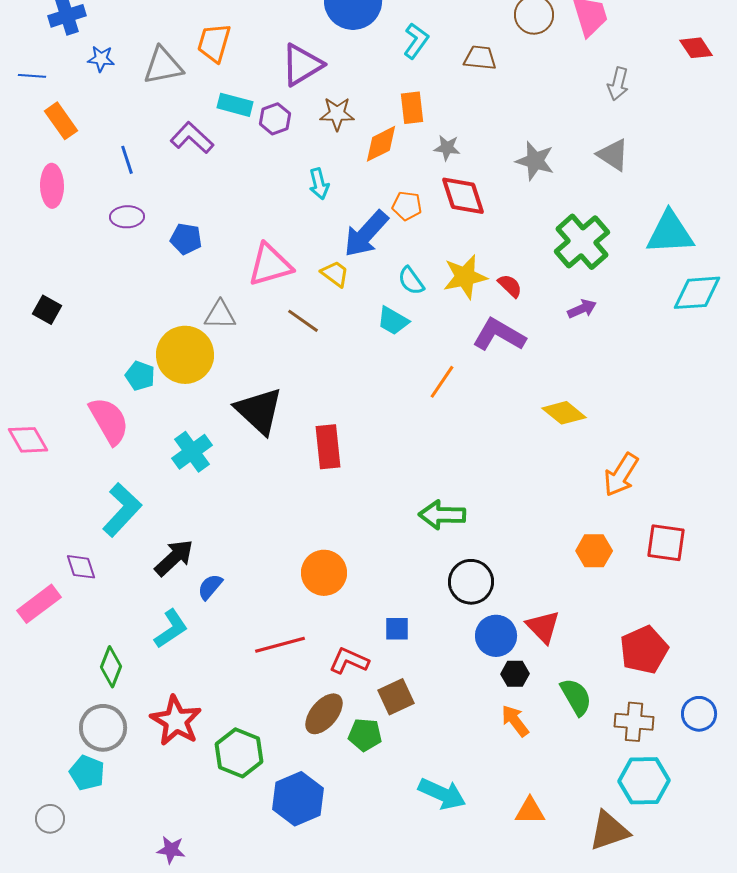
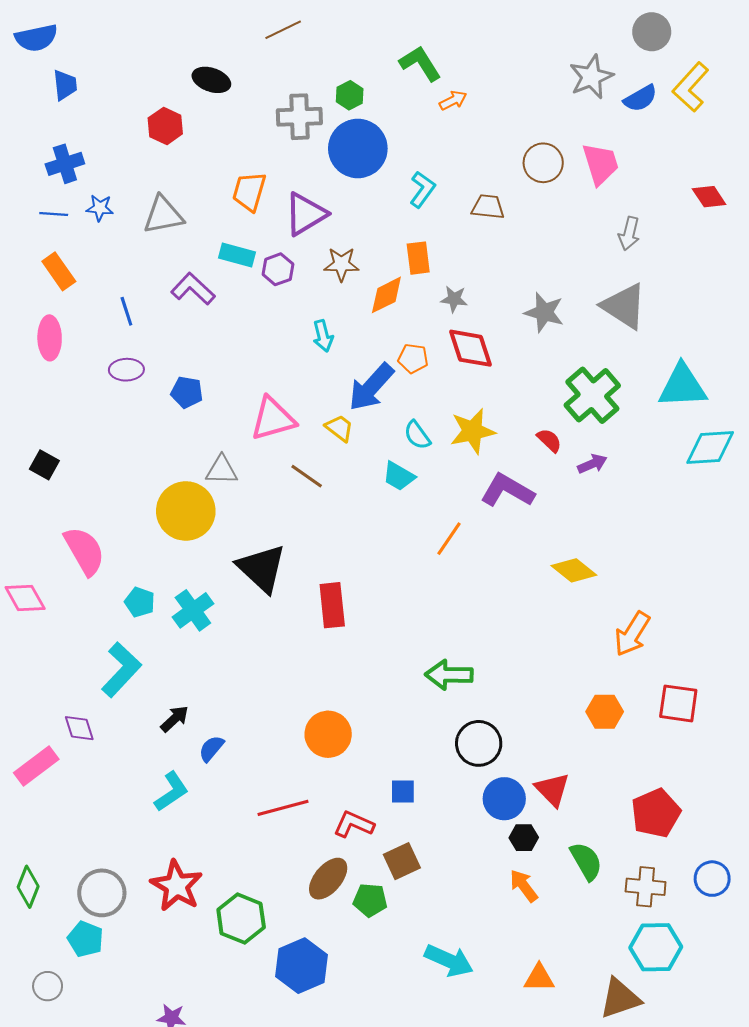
orange trapezoid: (214, 43) -> (249, 191), moved
blue line: (32, 76) -> (54, 214), moved
gray triangle: (613, 155) -> (624, 306), size x1.4
red semicircle: (510, 286) -> (549, 440), moved
cyan pentagon: (140, 376) -> (140, 602), moved
pink semicircle: (109, 421) -> (84, 551), moved
black arrow: (174, 558) -> (175, 719), size x0.7
green diamond: (111, 667) -> (28, 887), moved

